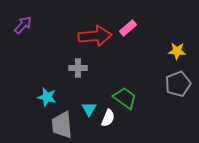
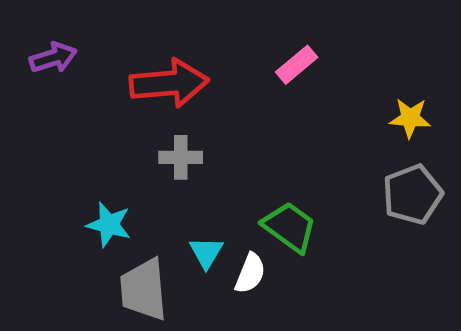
purple arrow: (23, 25) -> (53, 58), turned 30
red arrow: (95, 36) -> (169, 83), moved

